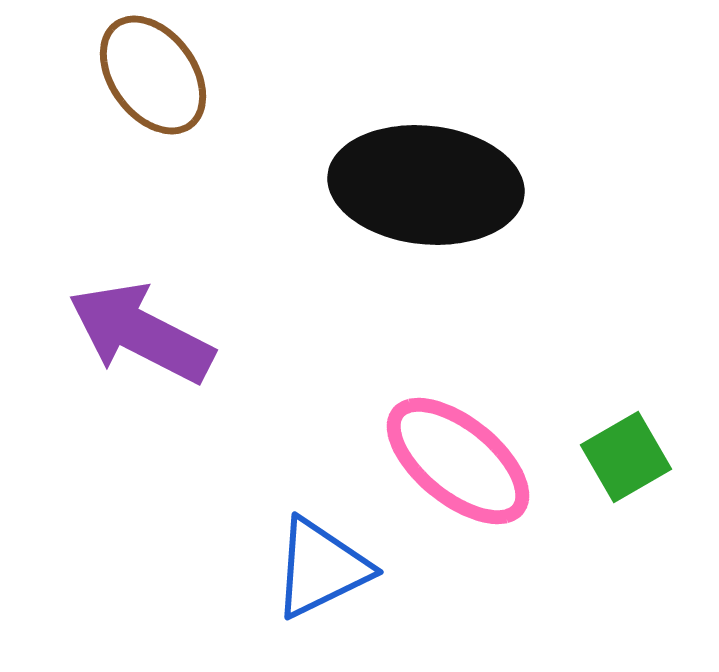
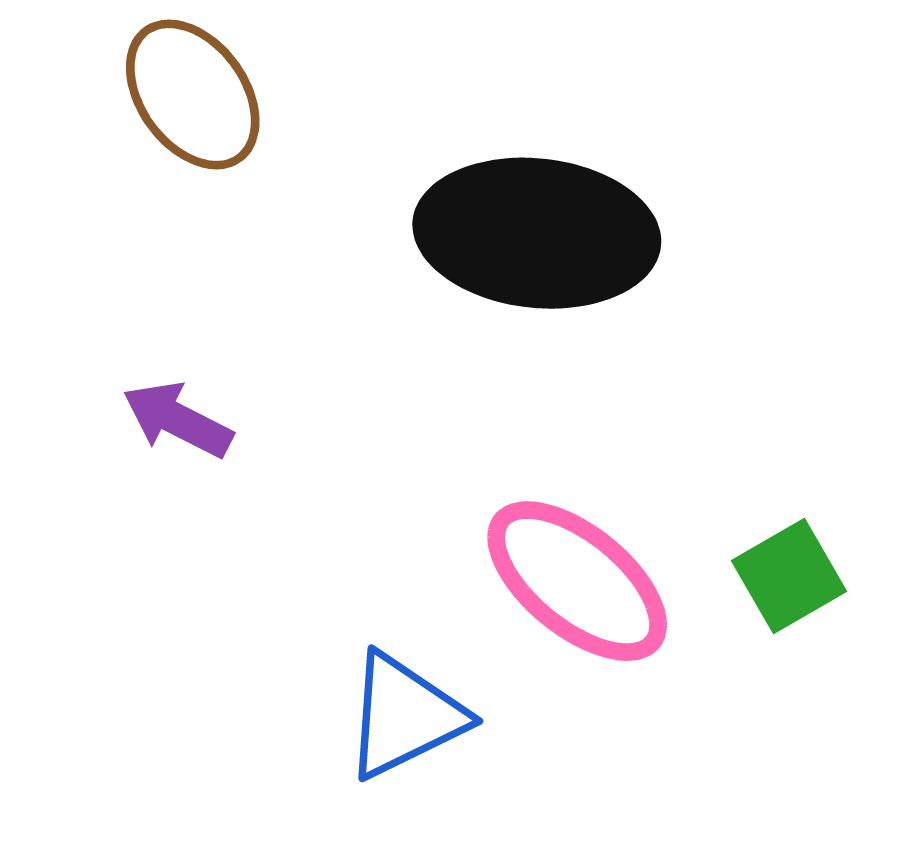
purple arrow: (141, 333) -> (178, 420), size x0.6

